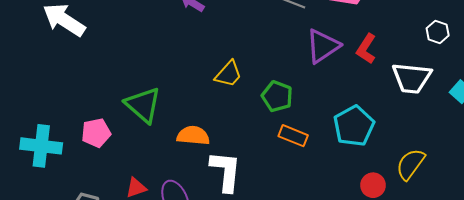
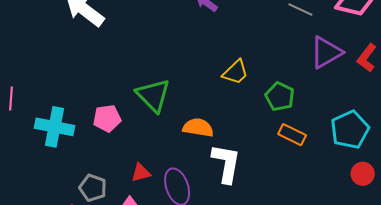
red circle: (373, 185) -> (363, 174), moved

